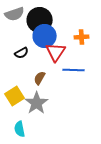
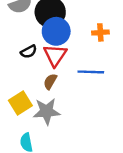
red triangle: (56, 52) -> (55, 55), moved
gray star: (37, 103) -> (47, 111), turned 30

